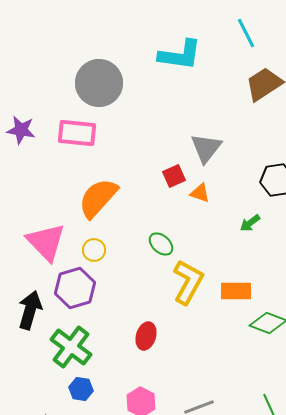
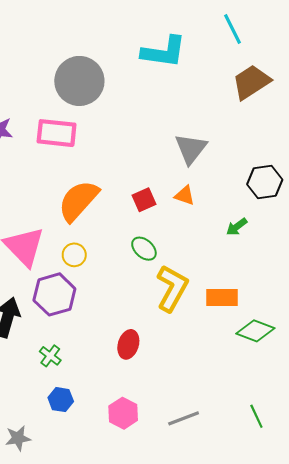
red square: (174, 176) -> (144, 200), moved
green cross: (71, 347) -> (50, 356), size x0.5

